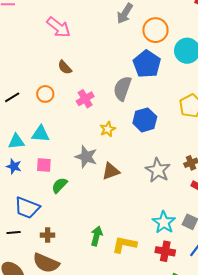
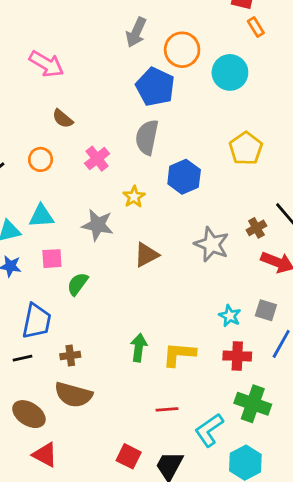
blue pentagon: (147, 64) -> (155, 87), moved
gray star: (86, 157) -> (98, 225), moved
blue trapezoid: (27, 208) -> (37, 321), turned -92
cyan star: (164, 222) -> (230, 316), size x0.7

